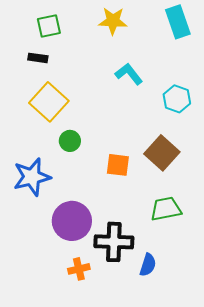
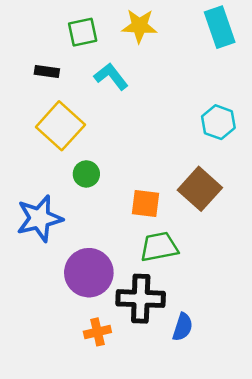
green square: (49, 26) -> (83, 32), moved
cyan L-shape: (129, 74) -> (111, 76), moved
green trapezoid: (166, 209) -> (159, 247), moved

